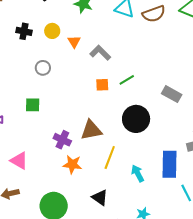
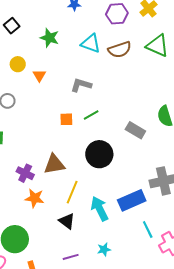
gray L-shape: (100, 53) -> (81, 85), moved, turned -30
blue rectangle: (170, 164) -> (132, 200), turned 64
cyan arrow: (138, 173) -> (100, 209), size x1.4
black triangle: (100, 198) -> (67, 221), moved

